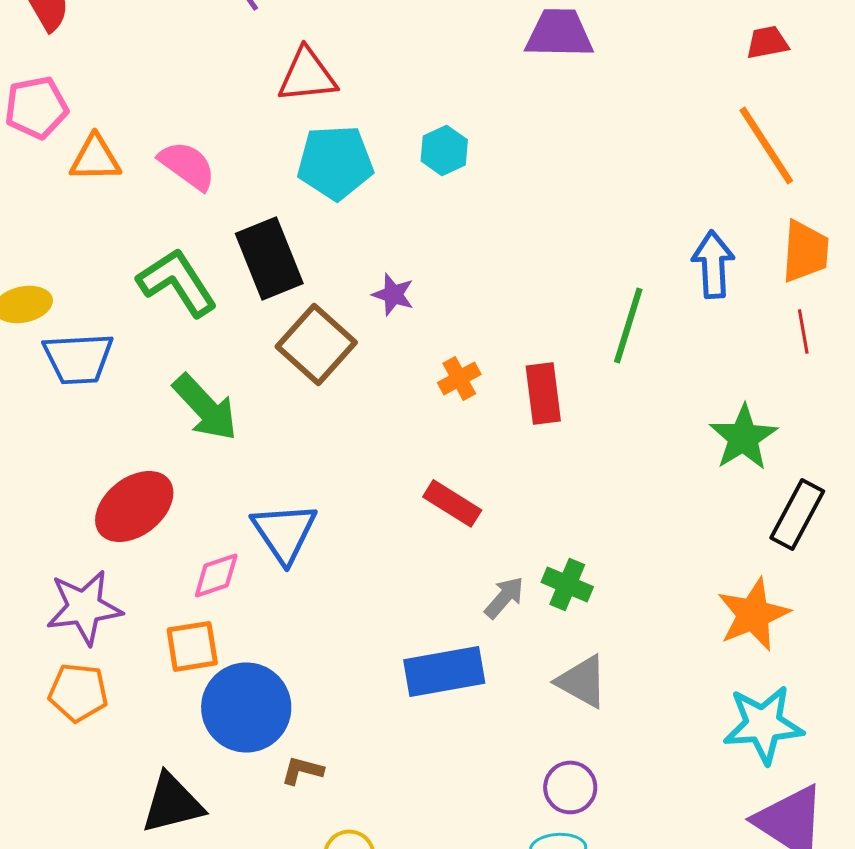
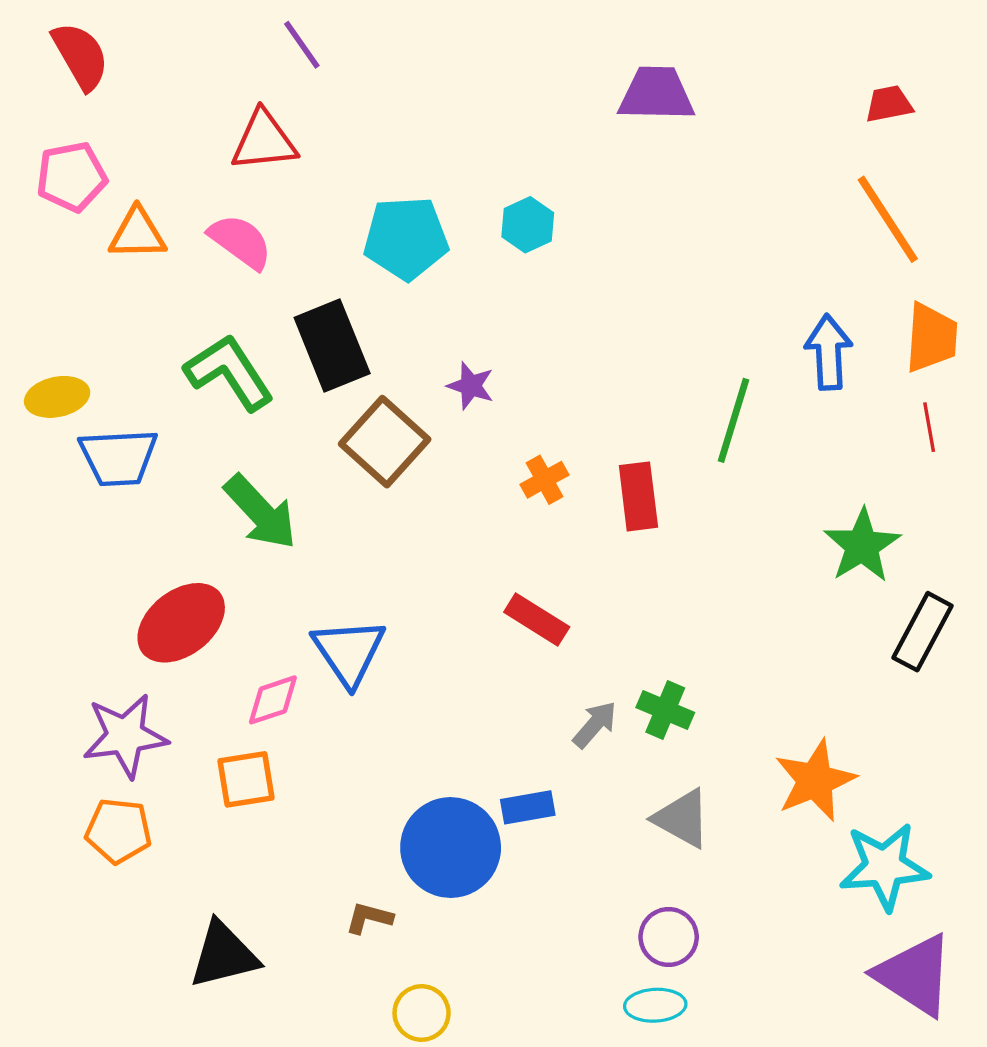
red triangle: (307, 75) -> (264, 141), moved
orange star: (753, 614) -> (815, 780), moved
blue rectangle: (444, 671) -> (528, 807), size x0.6
blue circle: (246, 707) -> (451, 848), moved

